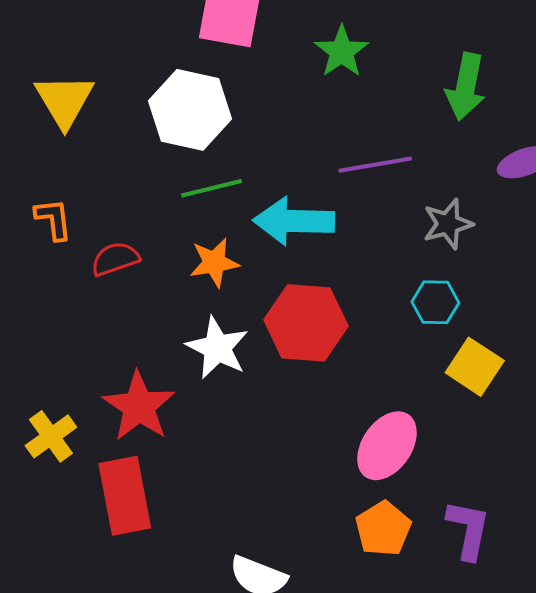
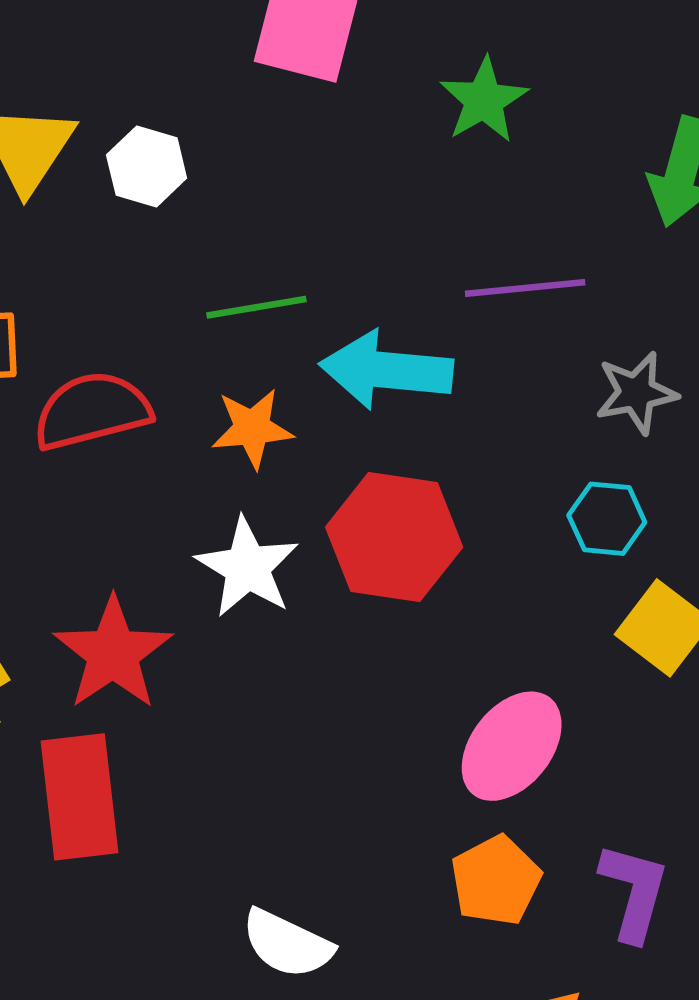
white hexagon: (190, 110) -> (147, 166), moved, size x0.6
red semicircle: (115, 259) -> (92, 411), size x1.5

